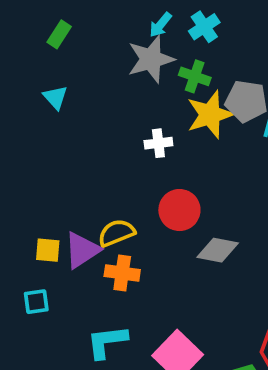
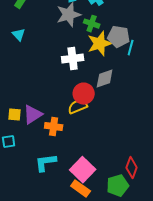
white cross: (158, 143) -> (73, 59), size x1.5
yellow semicircle: (116, 233) -> (78, 107), moved
gray diamond: (218, 250) -> (105, 79), moved, turned -30

